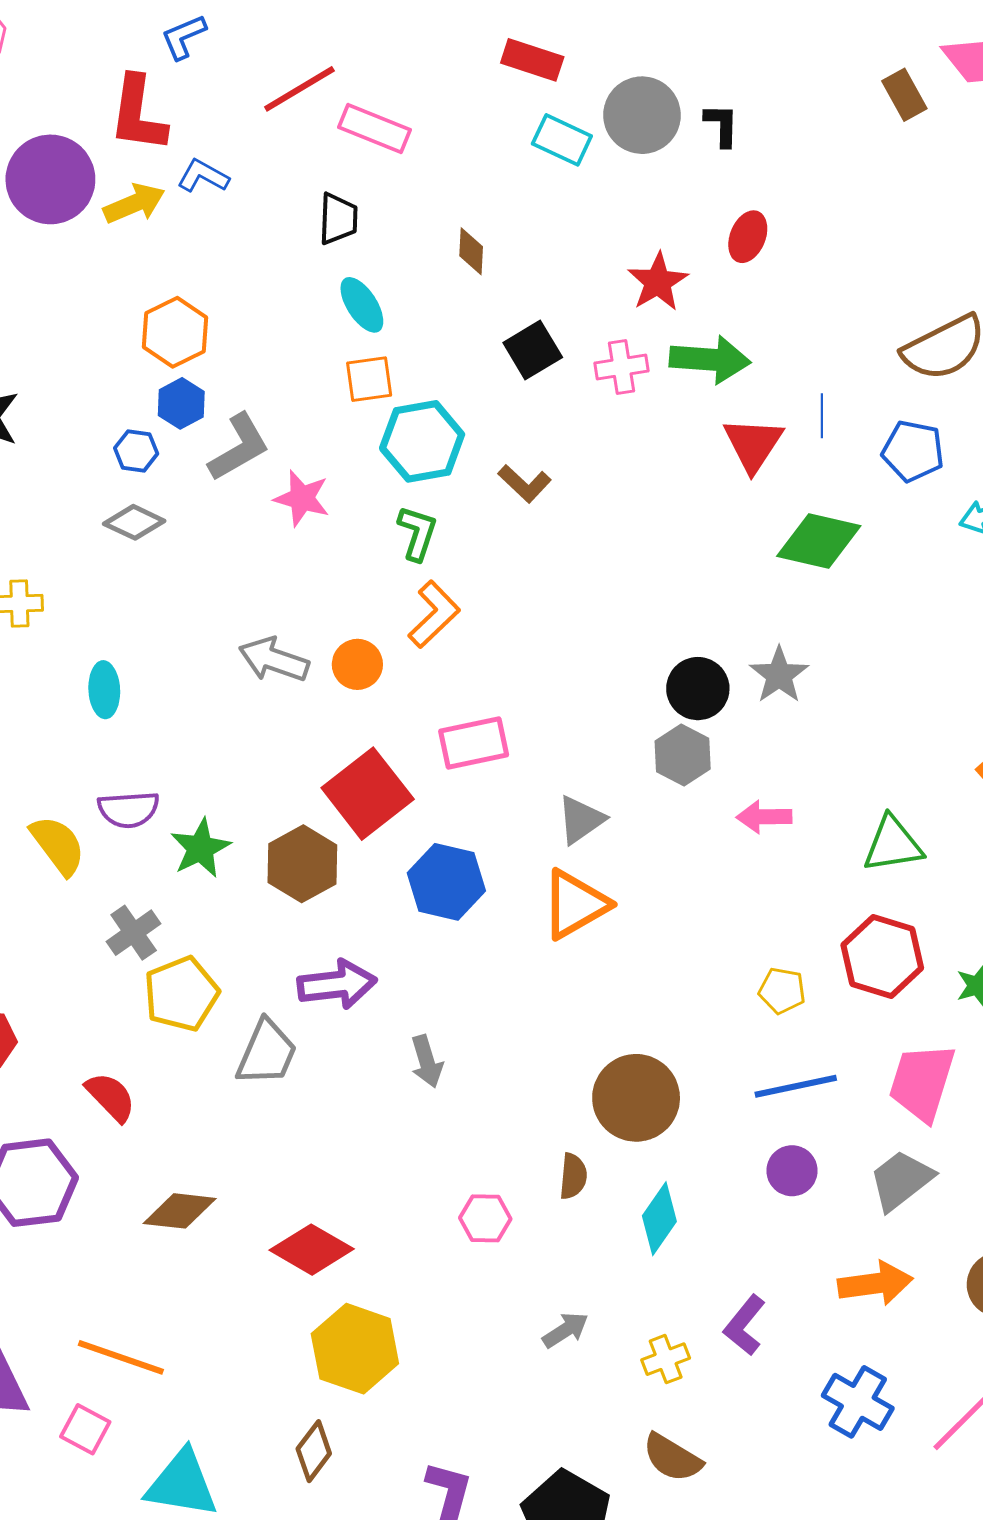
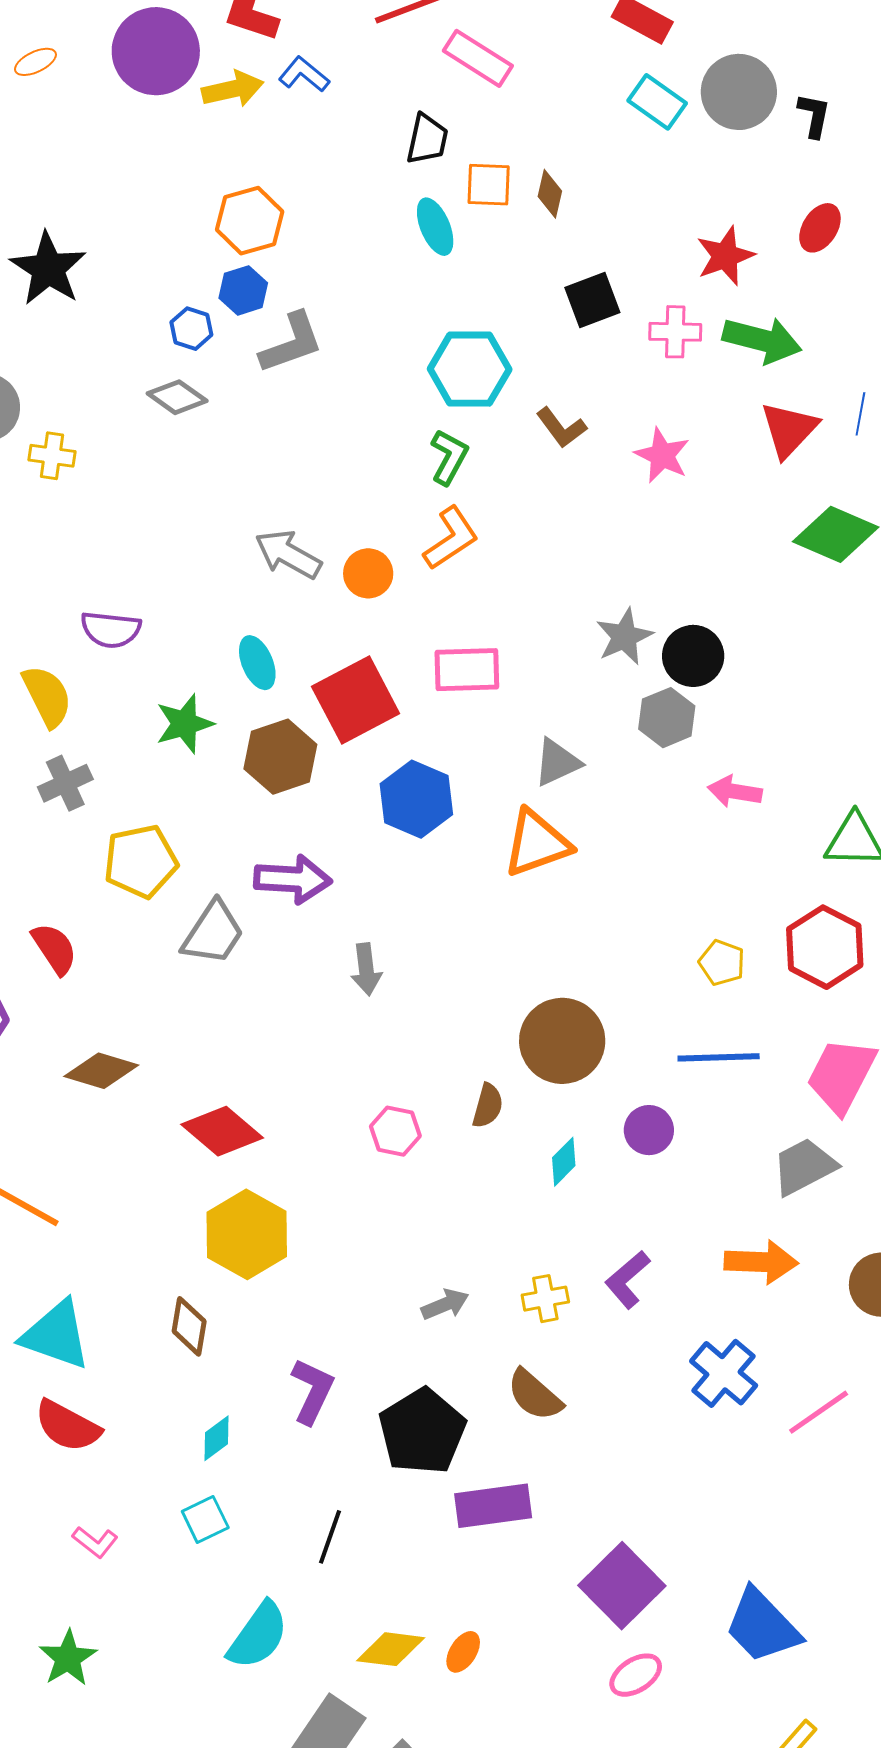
orange square: (369, 379) -> (489, 185), moved
pink star: (302, 498) -> (662, 455), moved
gray star: (779, 675) -> (624, 637), moved
cyan ellipse: (104, 690) -> (257, 663), moved, turned -30
purple semicircle: (129, 810) -> (111, 630), moved
gray cross: (134, 933) -> (65, 783), moved
purple circle: (792, 1171) -> (649, 1130), moved
cyan diamond: (659, 1219) -> (564, 1162), size x0.7
gray arrow: (565, 1330) -> (445, 1304), moved
brown diamond: (314, 1451) -> (189, 1326), turned -38

